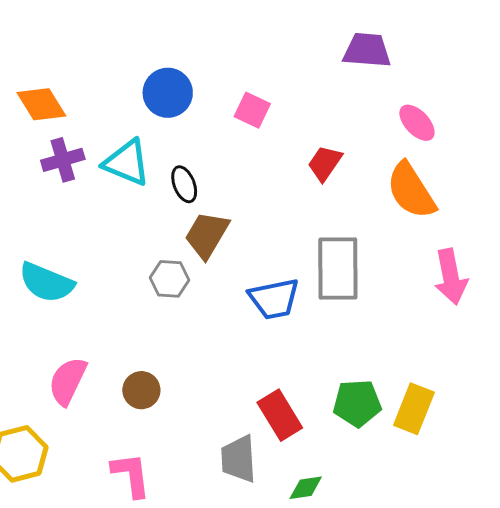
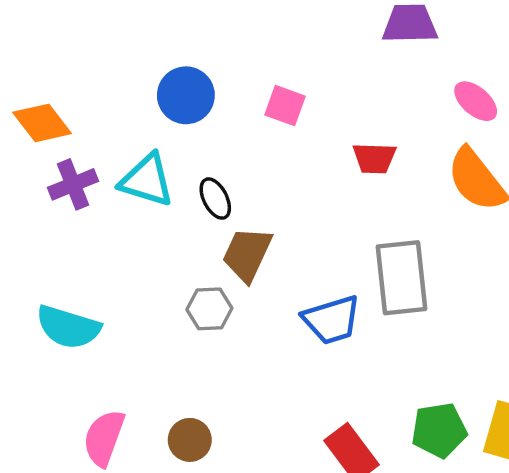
red trapezoid: (325, 163) -> (374, 158), turned -117

